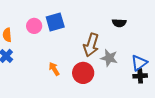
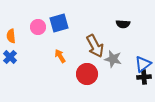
brown arrow: (91, 45) -> (95, 46), turned -45
orange arrow: (54, 69) -> (60, 56), moved

